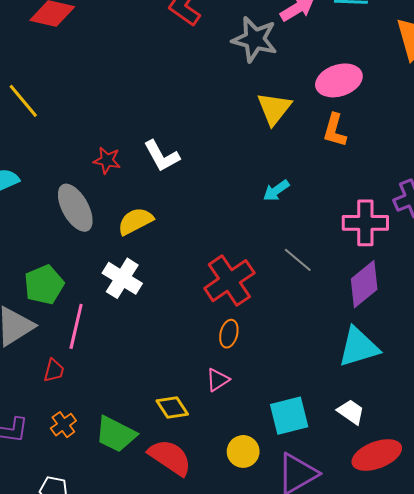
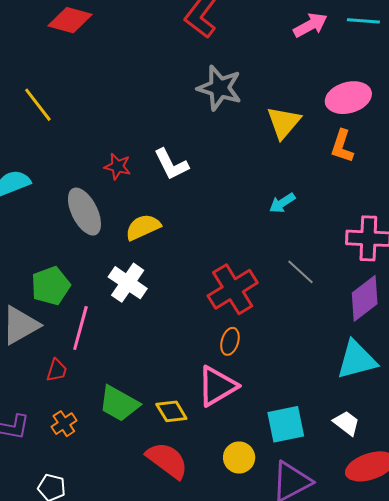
gray star: (255, 39) -> (220, 88), moved
pink triangle: (218, 380) -> (217, 386), size x1.8
green trapezoid: (116, 434) -> (119, 404), moved

